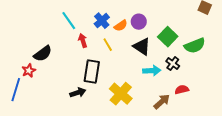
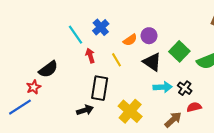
blue cross: (102, 21) -> (101, 27), moved
black cross: (173, 64) -> (185, 88), moved
blue line: (16, 90) -> (20, 107), turned 40

